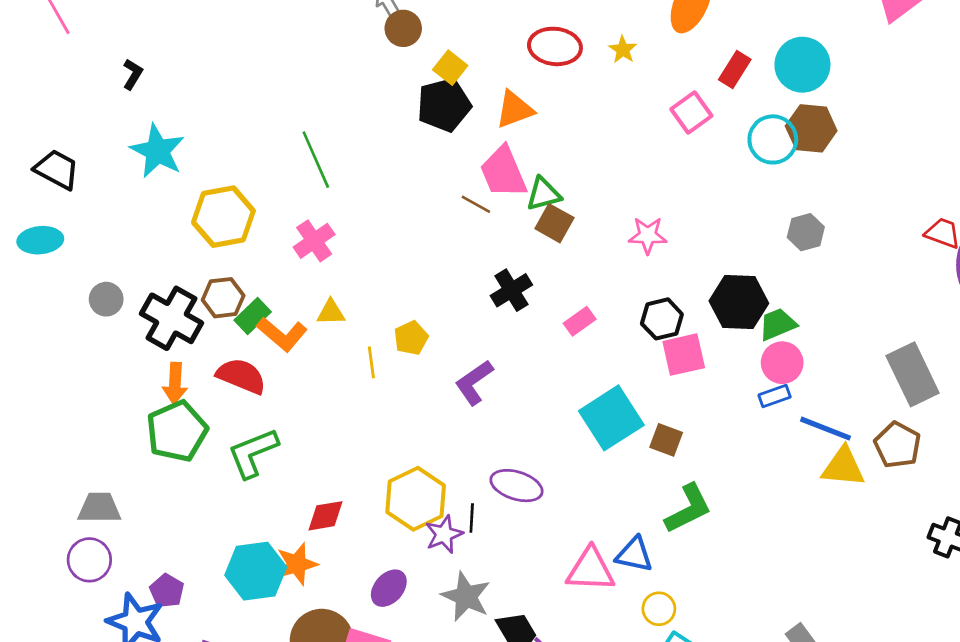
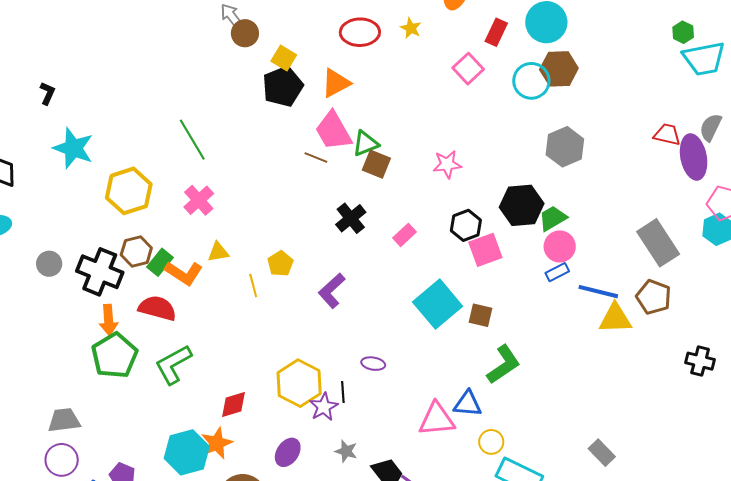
gray hexagon: (806, 232) -> (565, 147), size x1.4
purple ellipse: (516, 486) -> (373, 364), size x0.6
gray star: (466, 596) -> (346, 451), size x0.6

